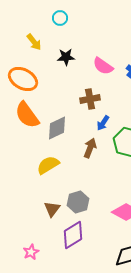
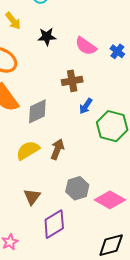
brown arrow: (90, 148) -> (57, 149), moved
gray hexagon: (78, 202) -> (77, 188), moved

